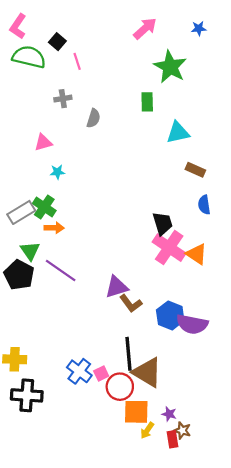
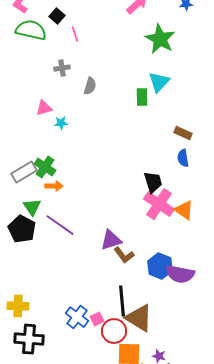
green rectangle: (147, 102) -> (142, 97), moved
cyan triangle: (178, 133) -> (159, 82), moved, turned -35
cyan star: (57, 172) -> (61, 123), moved
blue semicircle: (204, 205) -> (183, 158), moved

